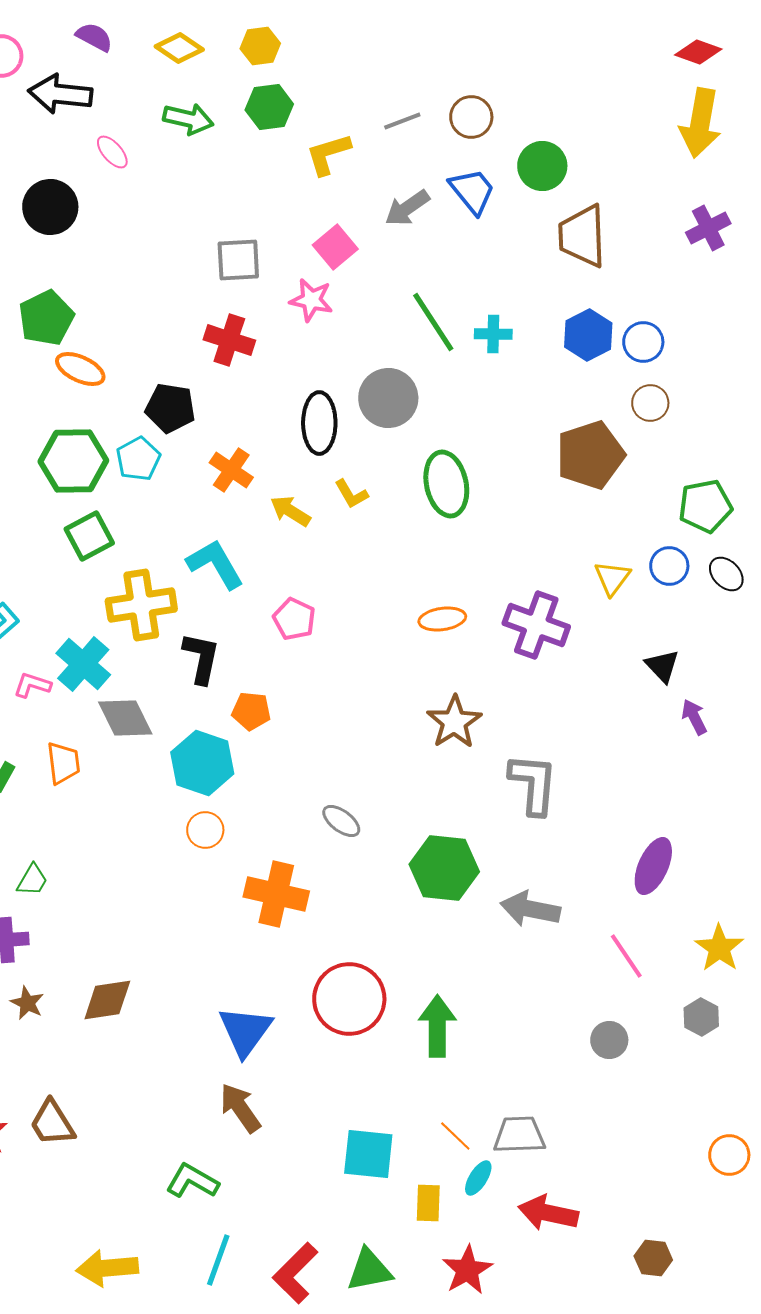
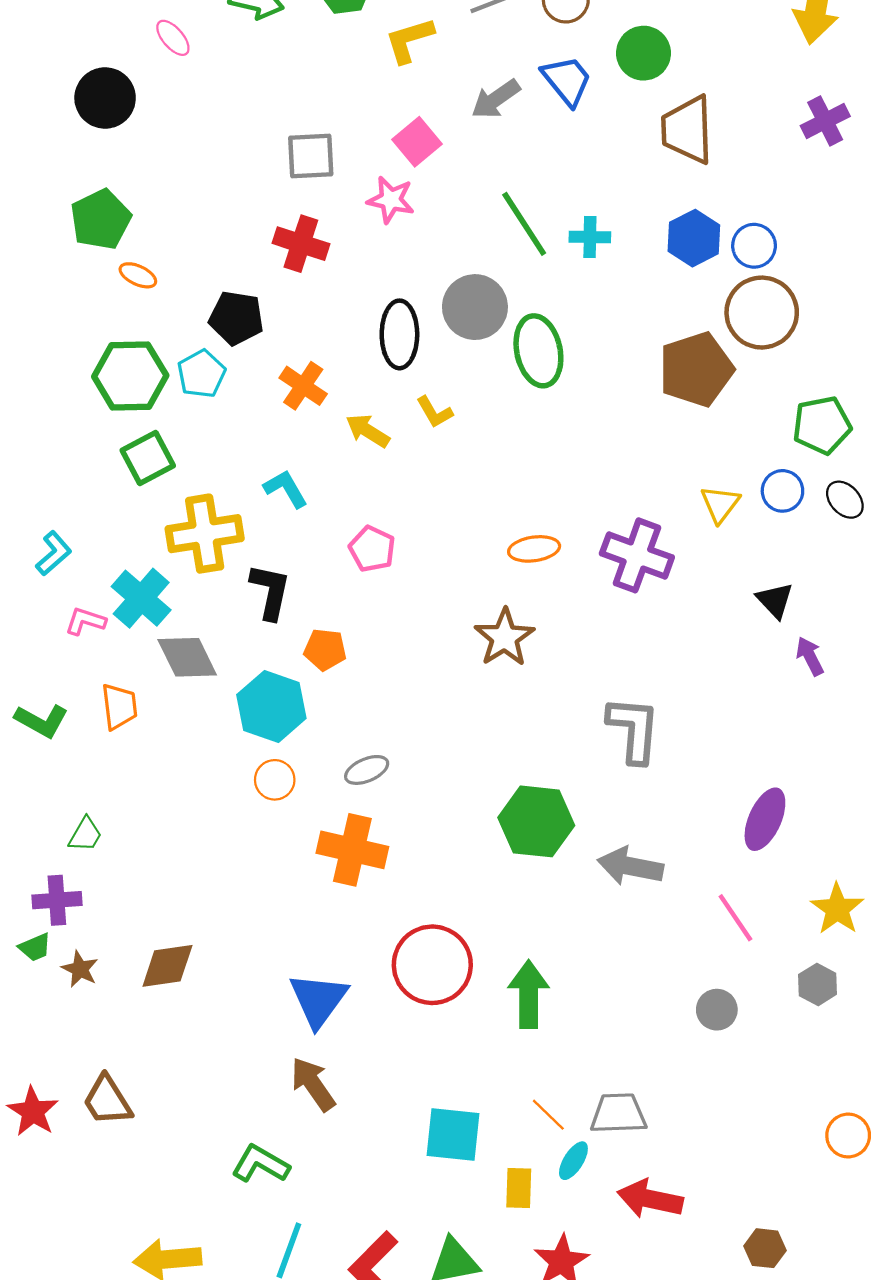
orange ellipse: (80, 369) -> (138, 275), size x0.7
brown circle: (650, 403) -> (762, 313), size x1.8
green ellipse: (446, 484) -> (538, 351), moved
cyan L-shape: (215, 564) -> (286, 489), size x0.7
brown star: (454, 722) -> (505, 638), moved
gray ellipse: (341, 821) -> (367, 770), moved, turned -60

